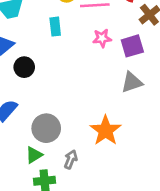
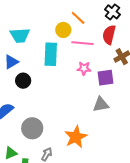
cyan rectangle: (55, 27) -> (51, 54), size x1.6
green triangle: (34, 155) -> (11, 153), moved

